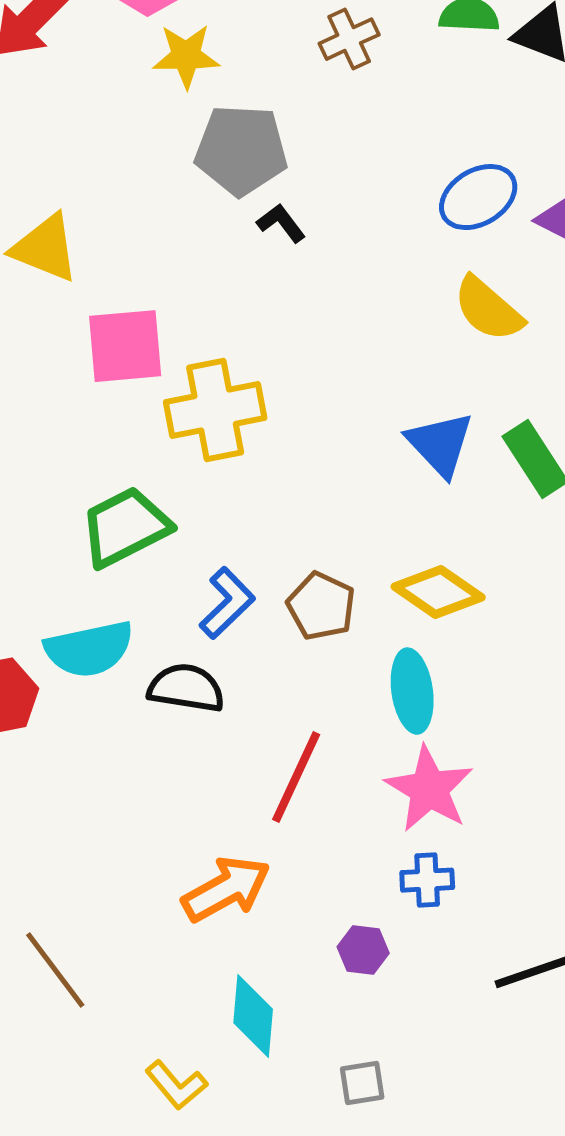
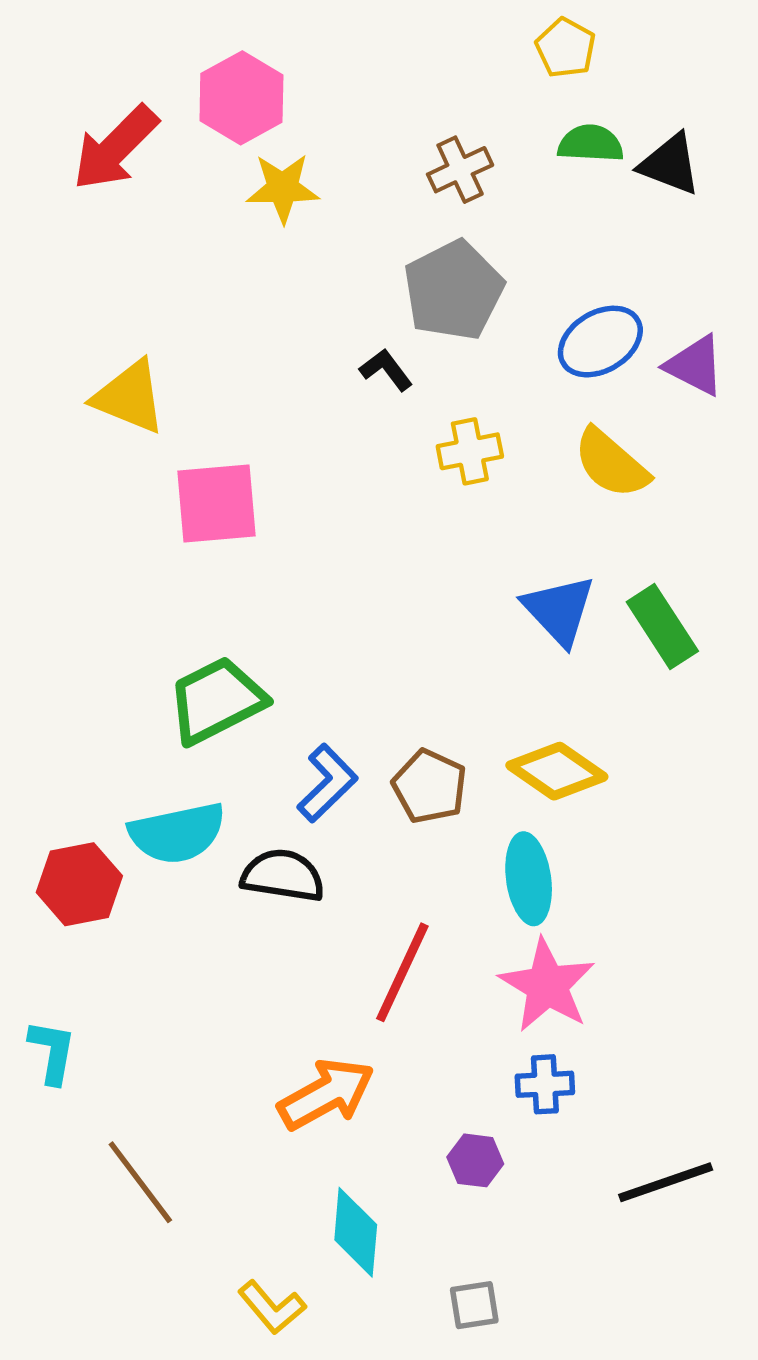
gray pentagon: (241, 150) -> (454, 290), moved, turned -30
yellow cross: (215, 410) -> (470, 451), moved, size x0.6

